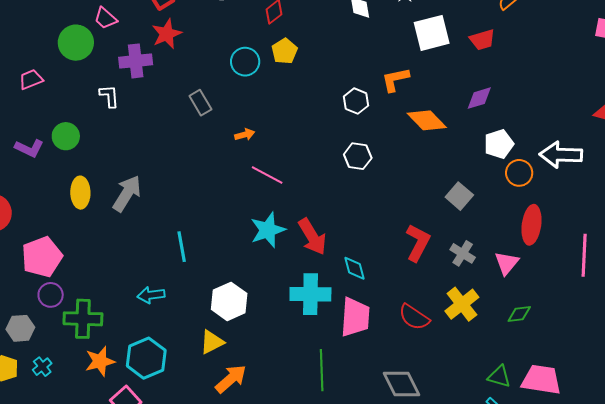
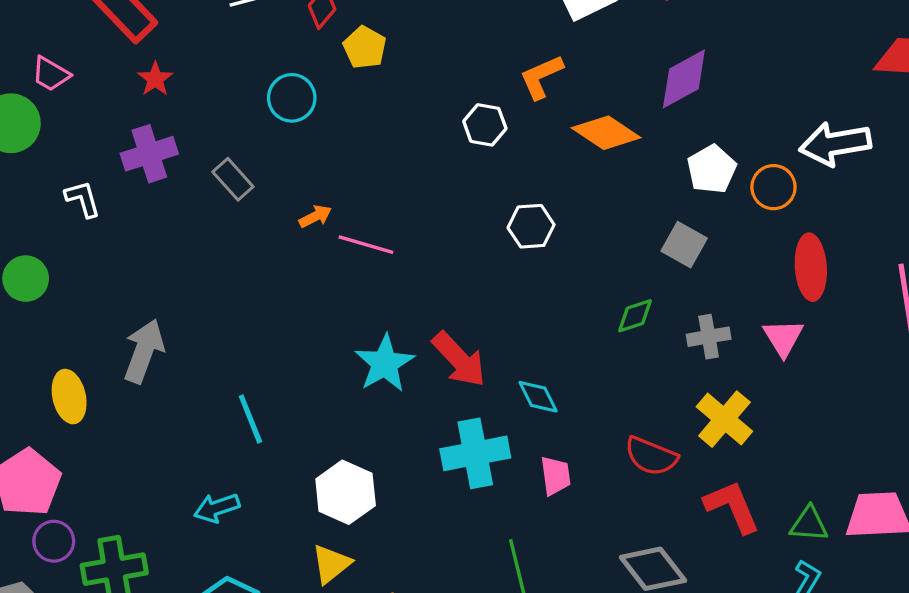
red star: (167, 34) -> (155, 79), size x0.7
yellow pentagon: (284, 51) -> (365, 47), moved
purple cross: (136, 61) -> (149, 154), moved
purple diamond: (479, 98) -> (684, 79), size x1.4
white pentagon: (499, 144) -> (712, 169), moved
white hexagon: (358, 156) -> (531, 226), moved
pink line: (267, 175) -> (366, 245), moved
yellow ellipse: (80, 193) -> (69, 397), moved
red L-shape: (418, 243) -> (732, 507), moved, turned -39
gray cross: (463, 253) -> (709, 337), turned -30
green diamond: (519, 314) -> (635, 316), moved
pink trapezoid: (355, 317) -> (556, 476), size x0.6

